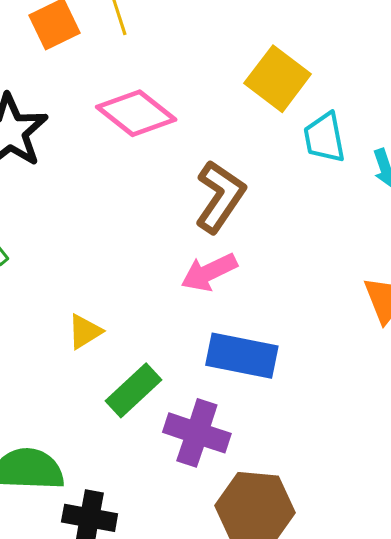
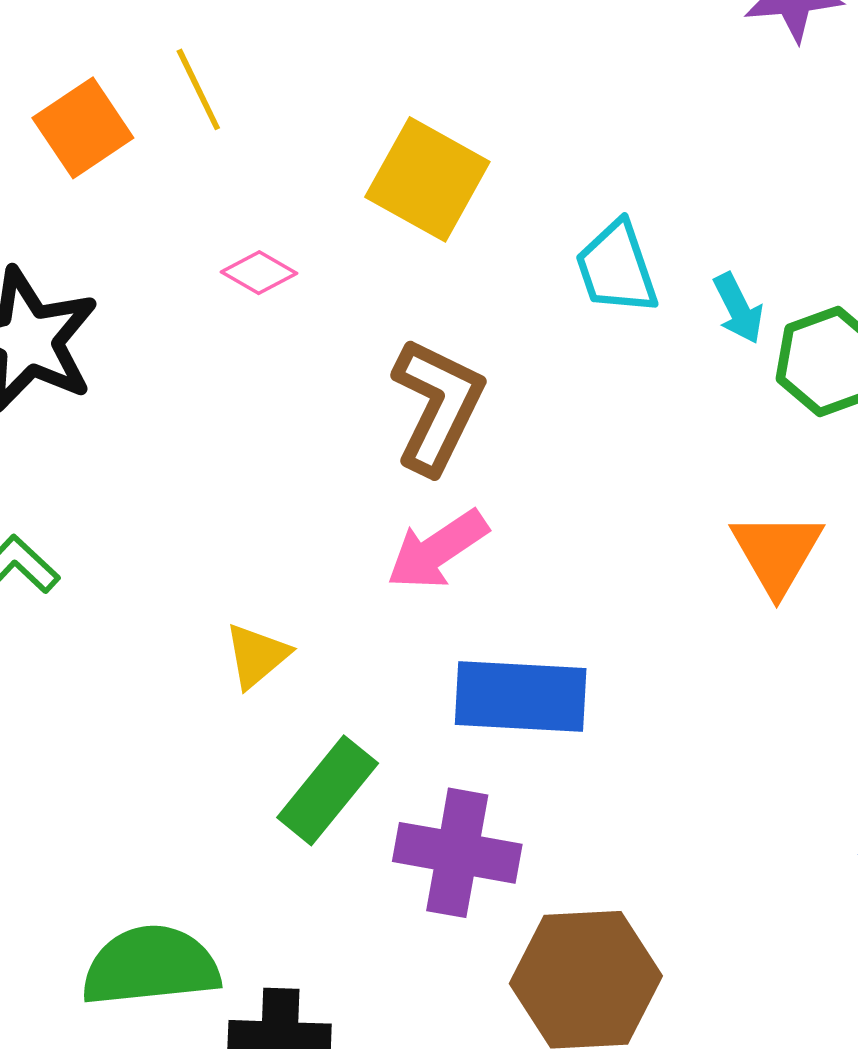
yellow square: (278, 79) -> (427, 179), moved
pink diamond: (136, 113) -> (259, 273), size x0.5
yellow triangle: (85, 332) -> (257, 656), moved

